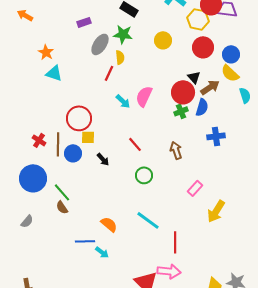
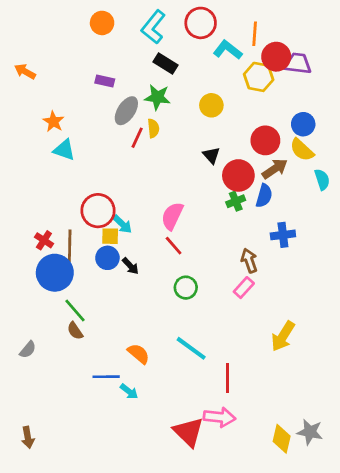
purple rectangle: (84, 22) -> (105, 81), turned 32
red circle: (203, 47) -> (265, 140), moved
red line: (109, 73) -> (137, 138), moved
black triangle: (194, 77) -> (211, 155), moved
pink semicircle: (144, 96) -> (172, 216), moved
cyan arrow: (123, 101) -> (122, 224), moved
brown arrow: (176, 150) -> (249, 261), moved
blue circle: (73, 153) -> (107, 258), moved
blue circle: (33, 178) -> (55, 273), moved
pink rectangle: (195, 188) -> (244, 288), moved

